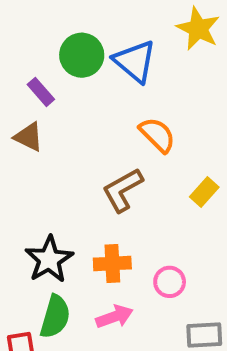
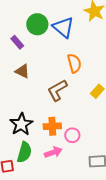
orange semicircle: (157, 135) -> (74, 63), turned 30
brown triangle: (29, 137) -> (22, 71), moved
pink circle: (170, 282) -> (72, 135), moved

